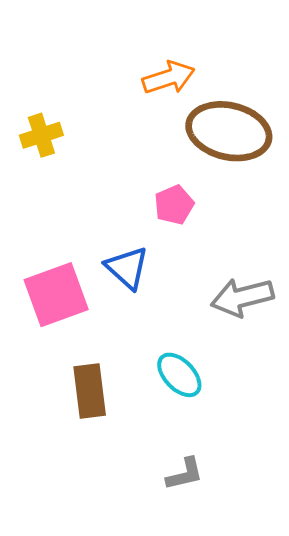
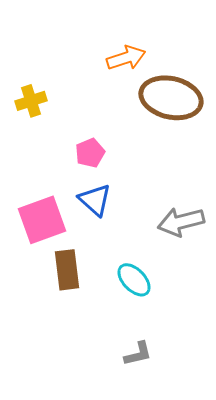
pink pentagon: (174, 205) -> (90, 153), moved
brown rectangle: (90, 391) -> (67, 270), moved

